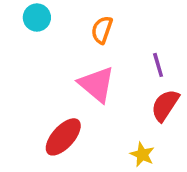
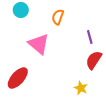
pink triangle: (97, 84) -> (39, 44), moved
red ellipse: (63, 137) -> (18, 78), moved

